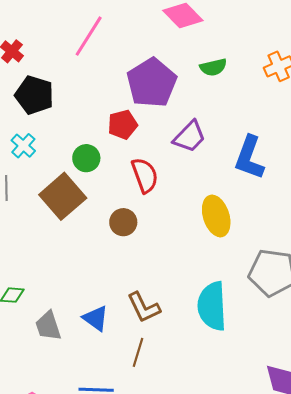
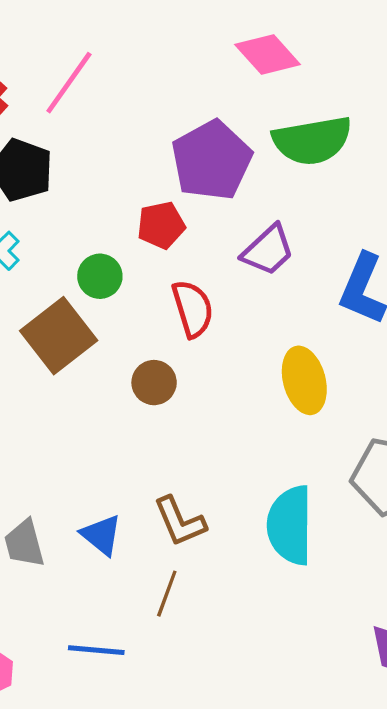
pink line: (89, 36) -> (69, 83), moved
green semicircle: (213, 67) -> (312, 140), size x1.8

